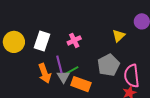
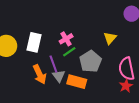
yellow triangle: (119, 36) -> (110, 38), moved
gray pentagon: (108, 65) -> (90, 61), moved
green line: (72, 70) -> (69, 52), moved

